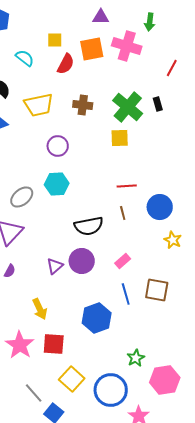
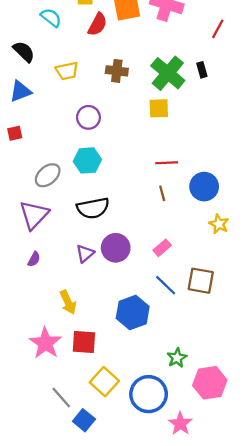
yellow trapezoid: (39, 105) -> (67, 71), size x0.7
black semicircle: (89, 226) -> (93, 208), moved
blue line: (126, 294) -> (166, 285), turned -30

